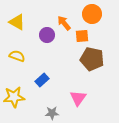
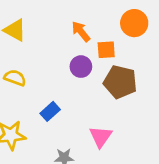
orange circle: (92, 14) -> (134, 23), moved
purple circle: (47, 35) -> (81, 67), moved

